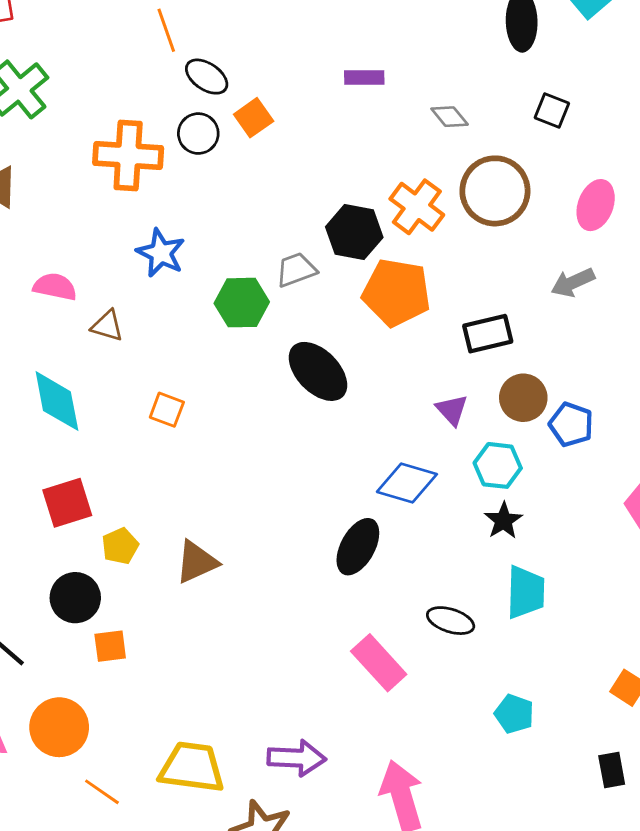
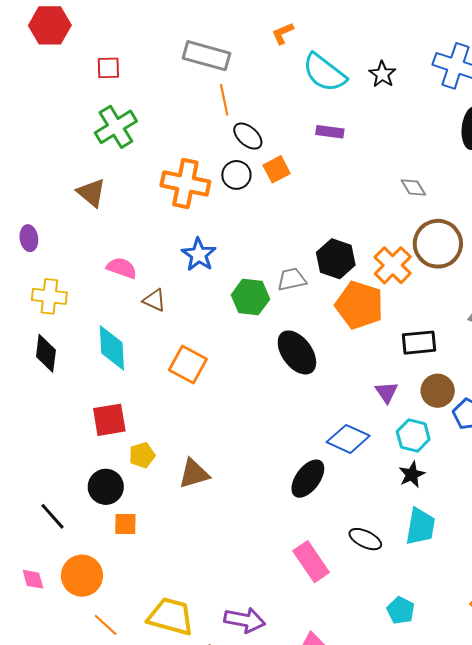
purple rectangle: (364, 78) -> (330, 132), moved
orange cross: (417, 207) -> (393, 265), moved
orange square: (167, 410) -> (188, 365), size x1.5

